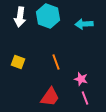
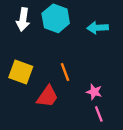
yellow square: (18, 62) -> (21, 72), size x1.5
red trapezoid: (50, 97) -> (48, 96), moved

